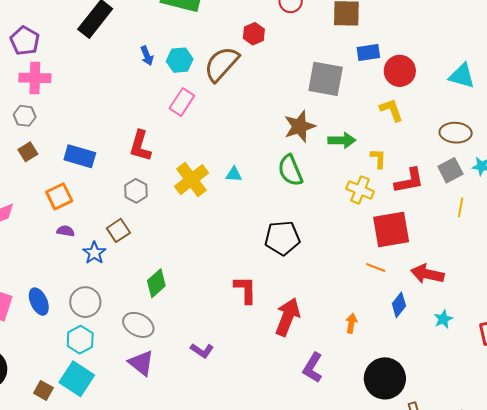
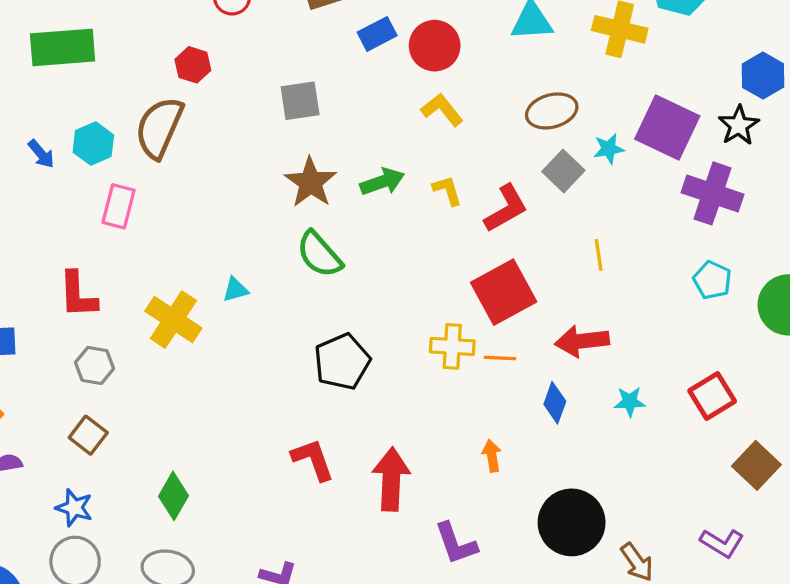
gray square: (326, 79) -> (300, 101), moved, size x0.7
yellow cross: (360, 190) -> (452, 346), moved
yellow line: (461, 207) -> (599, 255), moved
blue star: (94, 253) -> (74, 508), moved
cyan star: (443, 319) -> (630, 402), turned -30
purple L-shape: (313, 368) -> (456, 543), turned -32

